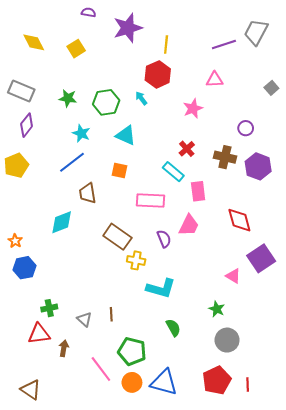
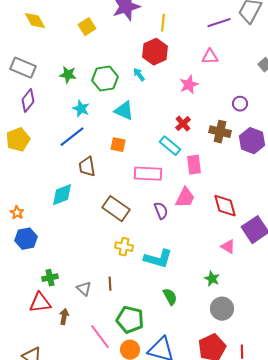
yellow square: (76, 49) -> (87, 27), moved
red diamond: (239, 220) -> (225, 206), moved
yellow cross: (136, 260) -> (124, 247), moved

